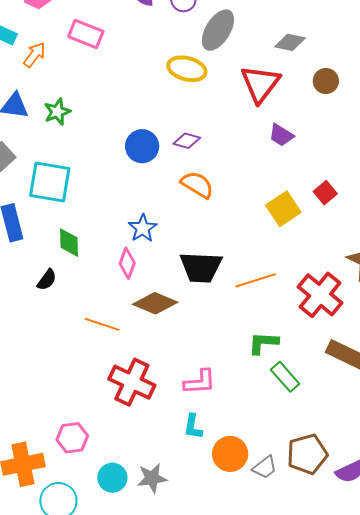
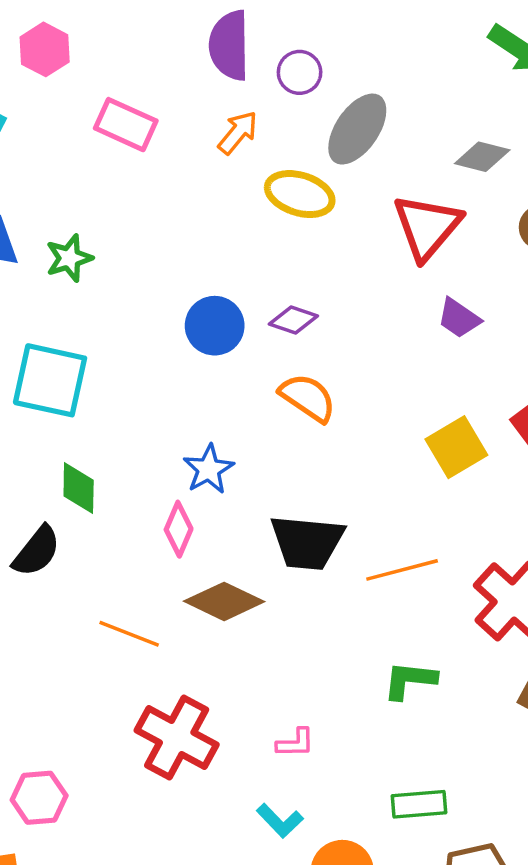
orange arrow: (35, 55) -> (238, 133), moved
black semicircle: (47, 280) -> (37, 551), size x1.4
green rectangle: (285, 377) -> (419, 804), moved, turned -56
pink L-shape: (200, 382) -> (295, 743), size x0.7
cyan L-shape: (193, 427) -> (280, 821), turned -56
pink hexagon: (72, 438) -> (39, 798), moved

